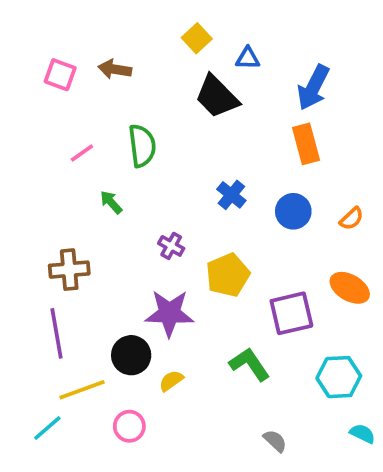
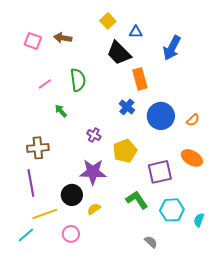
orange rectangle: (306, 144) -> (140, 79), moved
blue circle: (293, 211) -> (161, 116), size x1.4
cyan hexagon: (339, 377) -> (172, 210), moved
cyan semicircle: (362, 434) -> (199, 220), moved, turned -96

